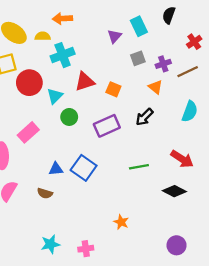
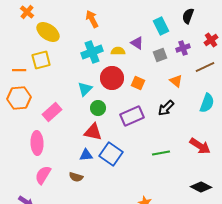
orange arrow: (63, 18) -> (92, 19), turned 66
yellow semicircle: (43, 36) -> (118, 51), moved
purple triangle: (115, 36) -> (137, 43), moved, turned -40
purple cross: (163, 64) -> (183, 48), moved
red triangle: (85, 82) -> (93, 132), moved, turned 30
red circle: (29, 83) -> (112, 78), moved
pink rectangle: (28, 132) -> (52, 112), moved
black diamond: (174, 191) -> (201, 187), moved

